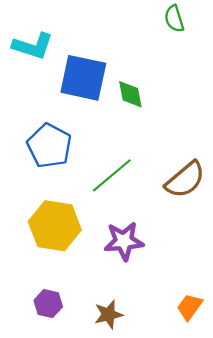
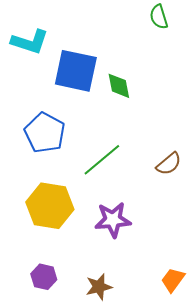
brown semicircle: (185, 180) -> (169, 164), size x0.7

